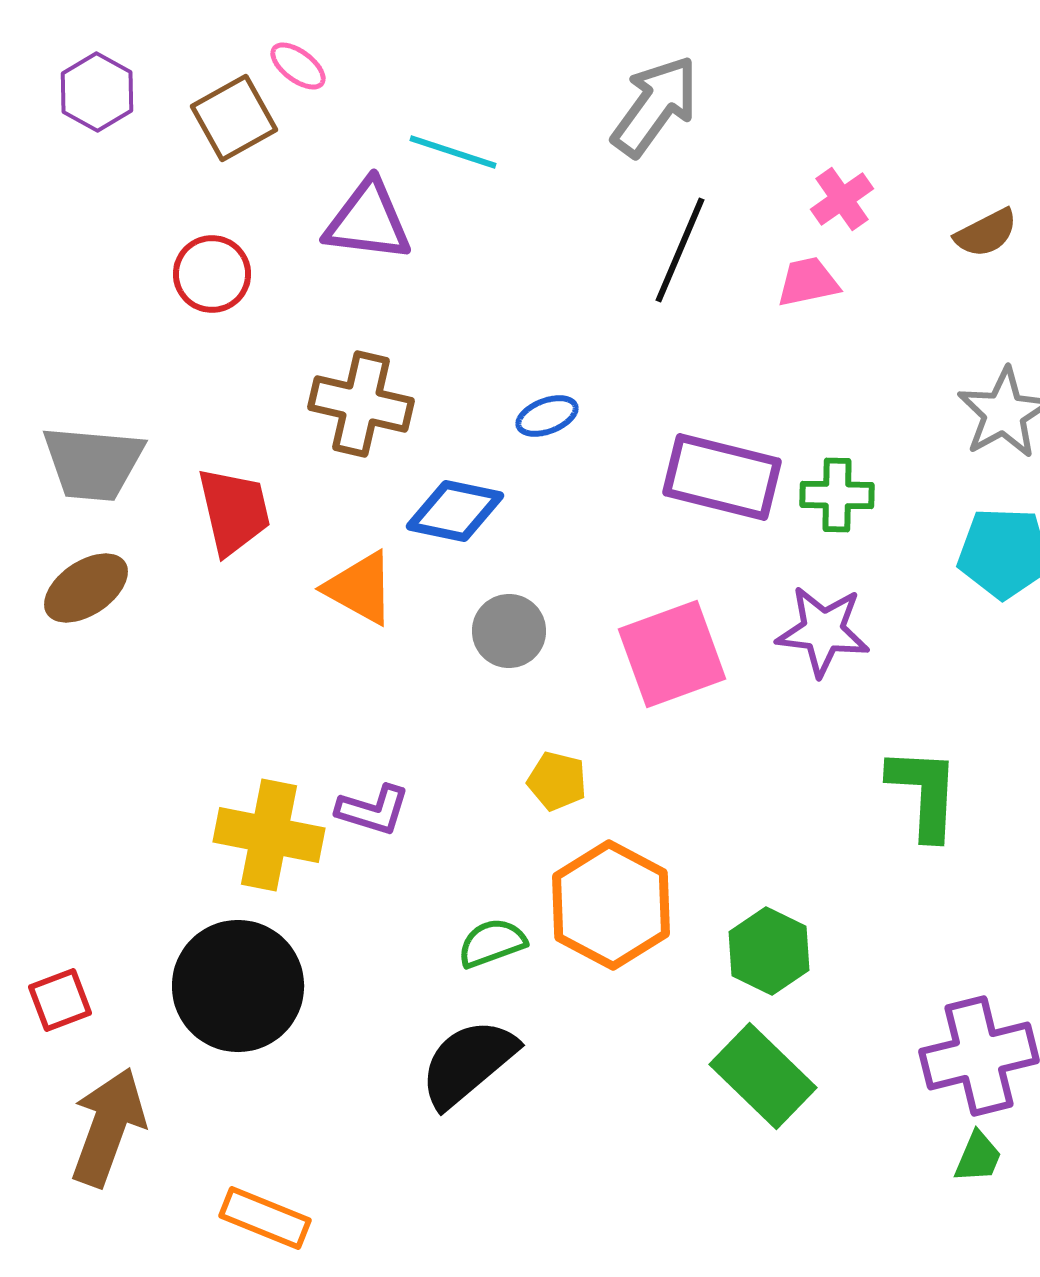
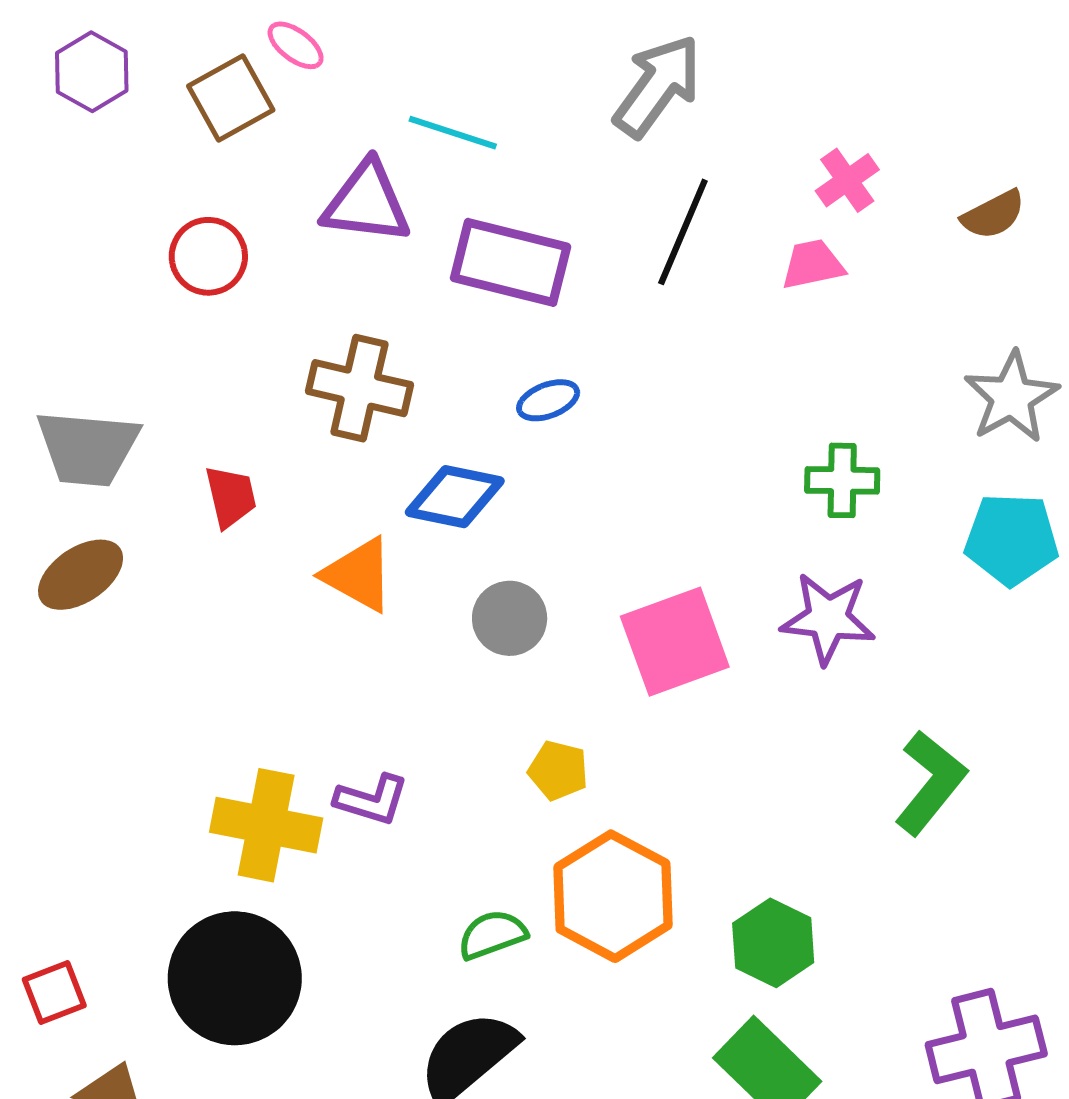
purple rectangle: (722, 477) -> (511, 262), moved
red trapezoid: (234, 511) -> (231, 497), size x0.7
green L-shape: (924, 793) -> (930, 783), turned 36

